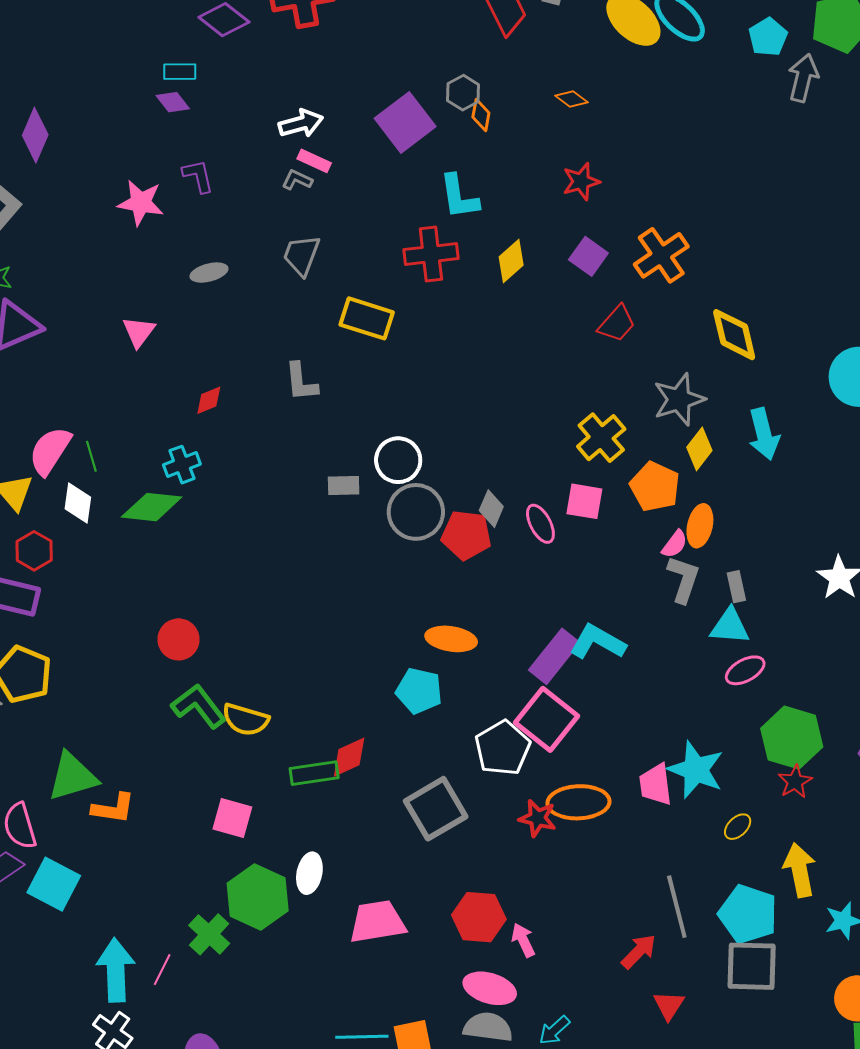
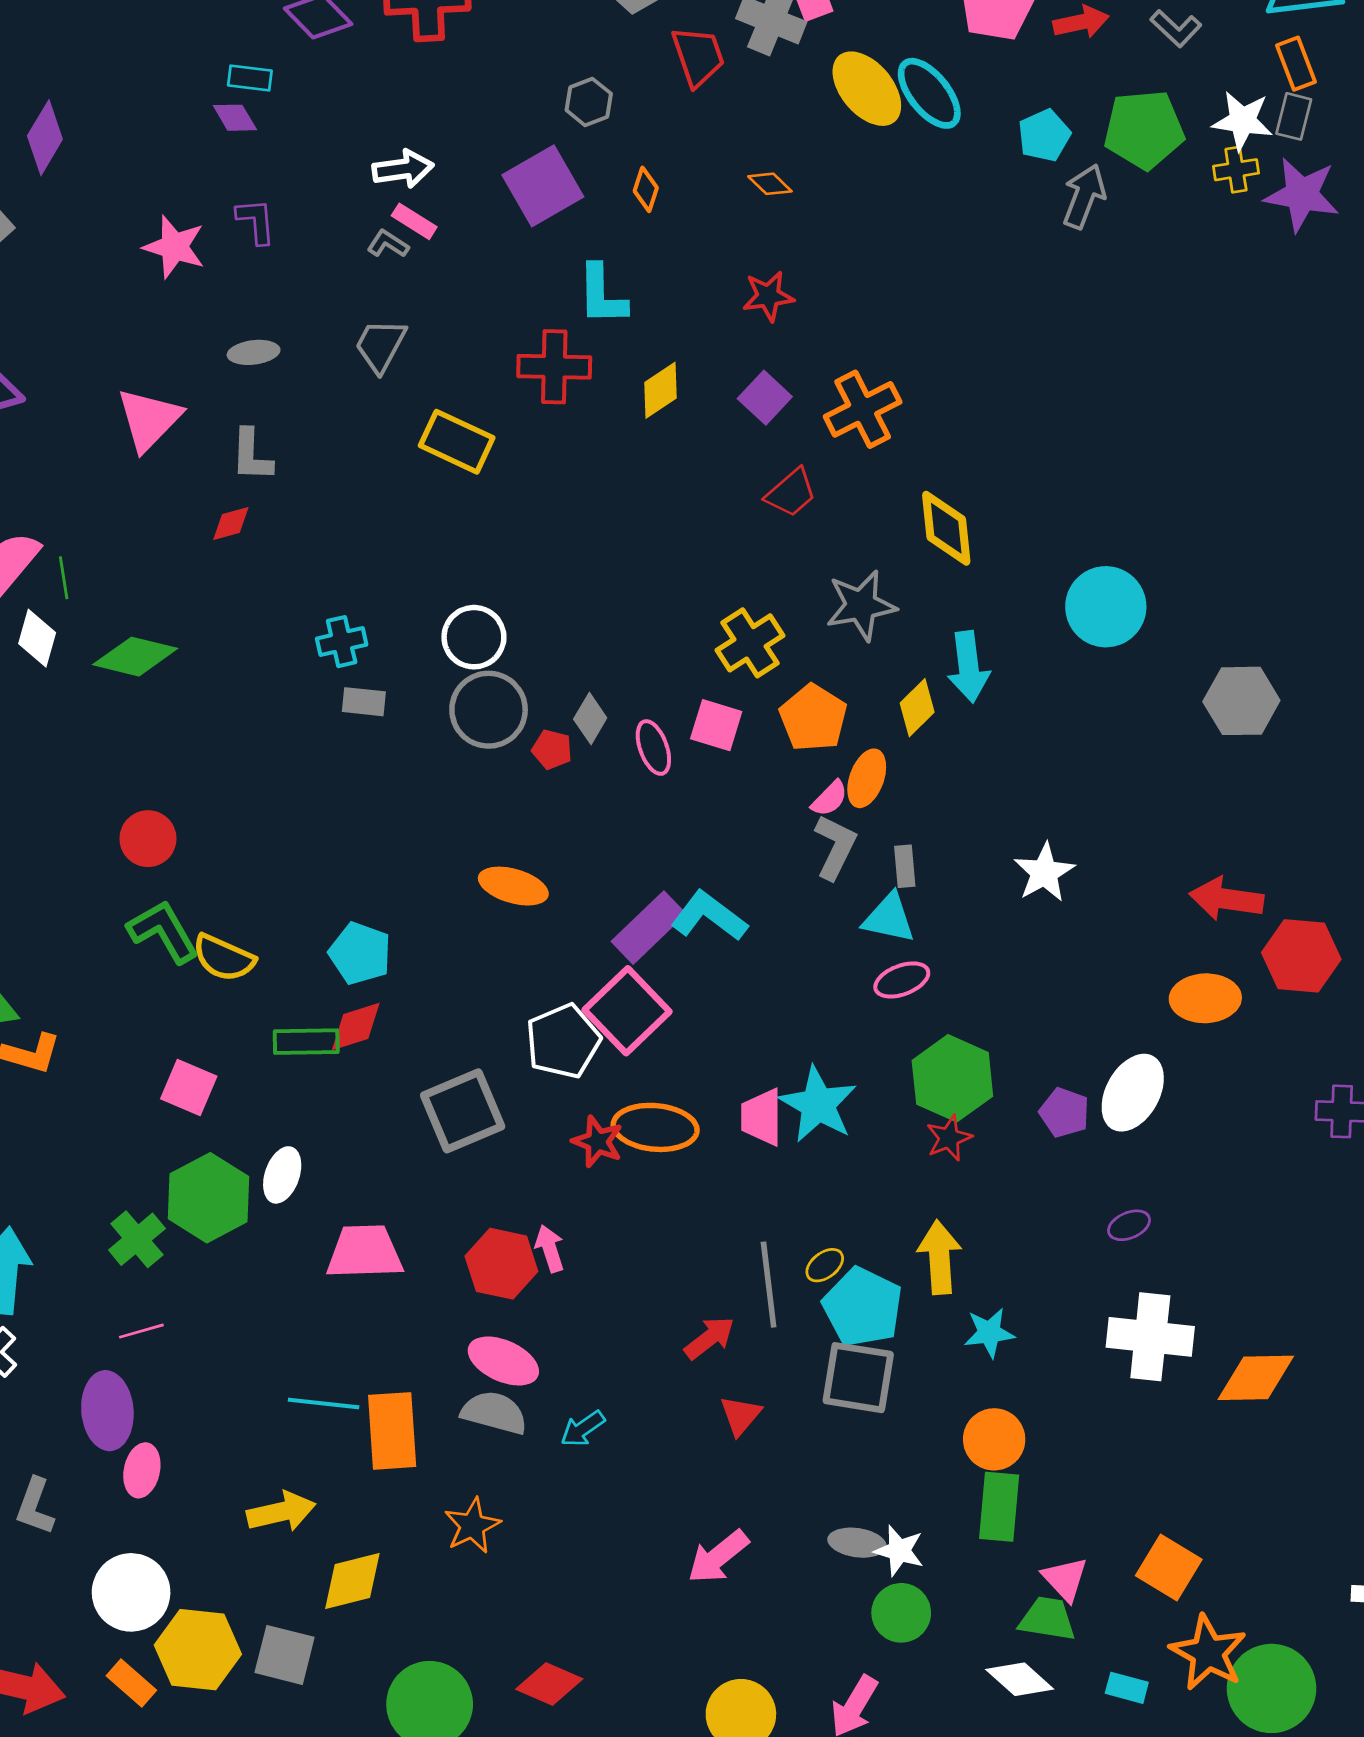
gray hexagon: (463, 93) -> (589, 102), moved
pink triangle: (139, 332) -> (149, 419), size x1.5
gray L-shape: (301, 382) -> (252, 455), moved
yellow diamond: (699, 449) -> (917, 708), moved
cyan cross: (182, 465) -> (342, 642), moved
gray rectangle: (344, 485) -> (364, 702), moved
red pentagon: (466, 535) -> (552, 750), size x0.6
cyan pentagon: (419, 691) -> (360, 953), moved
yellow ellipse: (738, 827) -> (825, 1265), moved
pink arrow: (523, 940) -> (550, 1249), moved
pink line: (162, 970) -> (141, 1331), moved, turned 40

